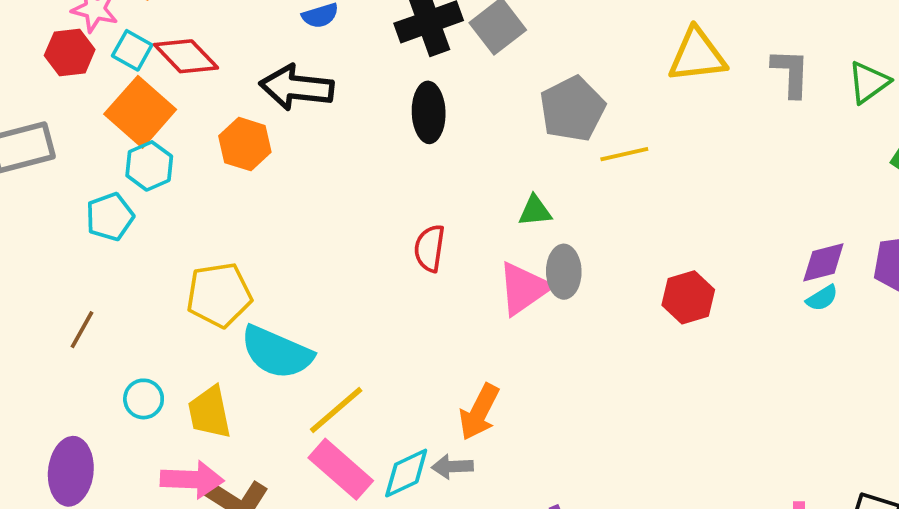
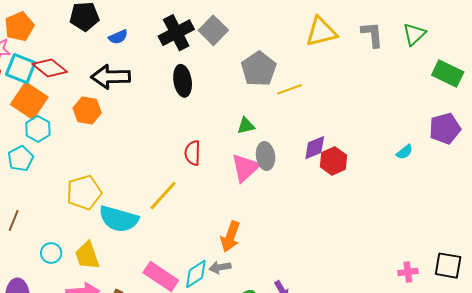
cyan square: (132, 50) -> (21, 69), size x1.4
purple diamond: (823, 262) -> (315, 148), moved
yellow line: (336, 410) -> (163, 196), moved

